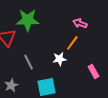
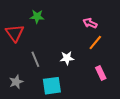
green star: (28, 20) -> (37, 17), size x0.6
orange line: (72, 43) -> (95, 42), moved

